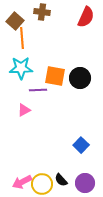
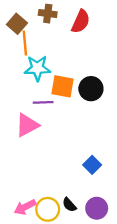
red semicircle: (86, 17) -> (81, 21), moved
cyan star: (21, 68) -> (37, 68), moved
pink triangle: (24, 110) -> (27, 125), size x1.6

